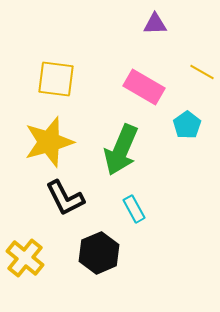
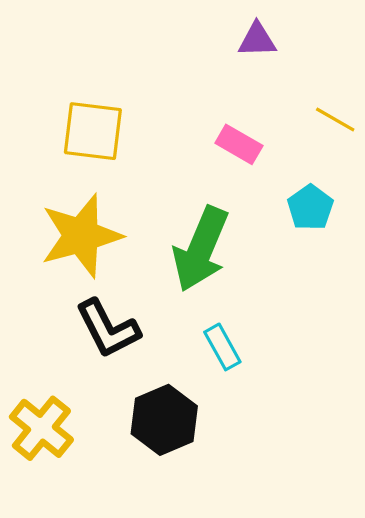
pink rectangle: (144, 87) -> (239, 144), size x0.7

